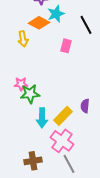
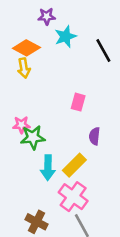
orange diamond: (39, 23) -> (26, 48), moved
pink rectangle: (66, 46) -> (78, 102), moved
purple semicircle: (85, 106) -> (94, 136), moved
brown cross: (33, 161) -> (37, 222), turned 36

